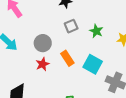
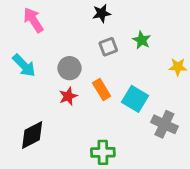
green star: (96, 31) -> (142, 40), moved

